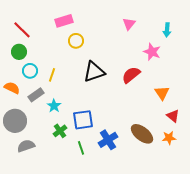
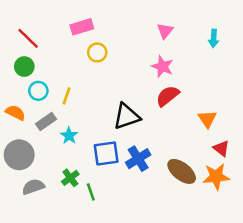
pink star: (152, 52) -> (162, 67), moved
black triangle: (94, 72) -> (127, 116), moved
green cross: (60, 131) -> (70, 178), moved
orange star: (169, 138) -> (216, 177), size x1.5
blue cross: (108, 140) -> (138, 159), moved
green line: (81, 148) -> (91, 192), moved

